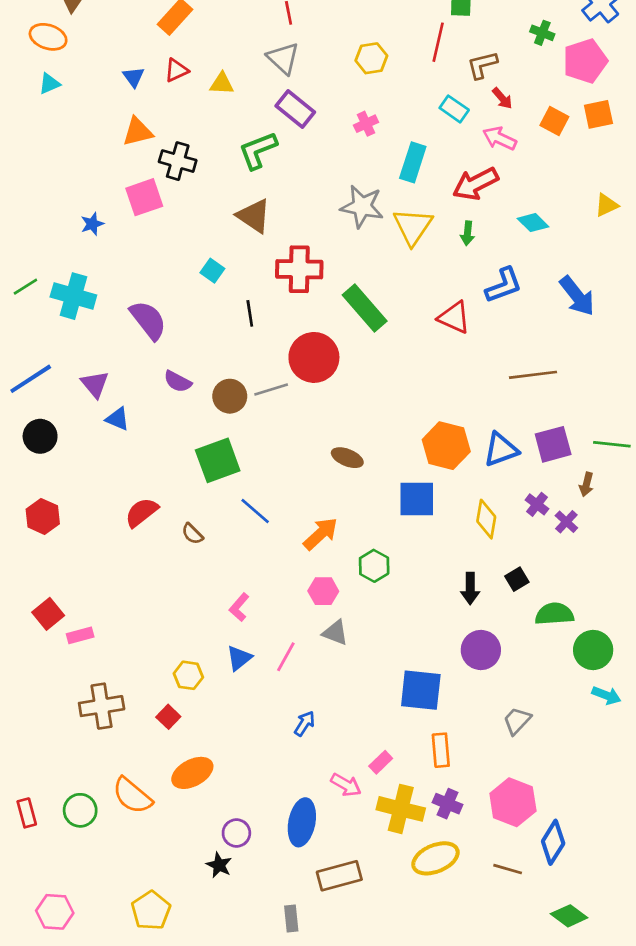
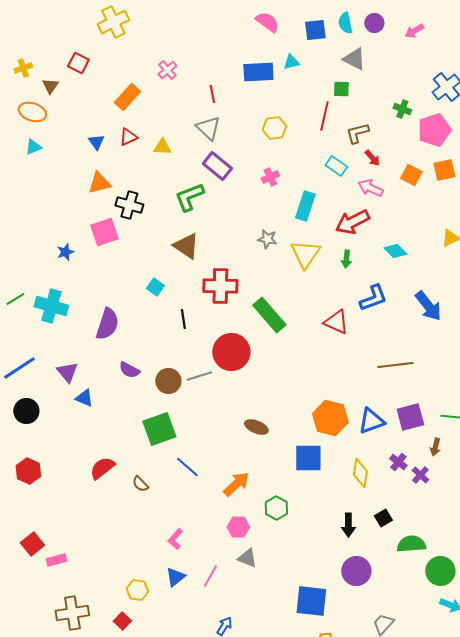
gray star: (362, 207) -> (267, 239), size x0.6
purple semicircle: (148, 320) -> (107, 324), turned 56

